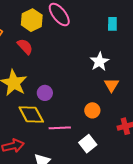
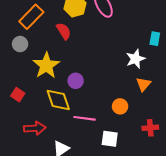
cyan rectangle: (112, 24) -> (155, 39), moved
white square: (88, 144) -> (110, 139), turned 36

